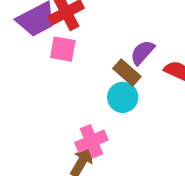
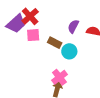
brown rectangle: (127, 72) -> (55, 43), moved

